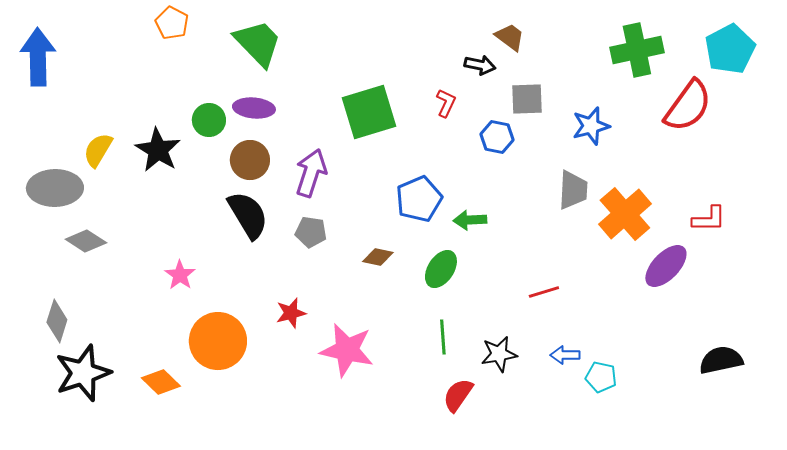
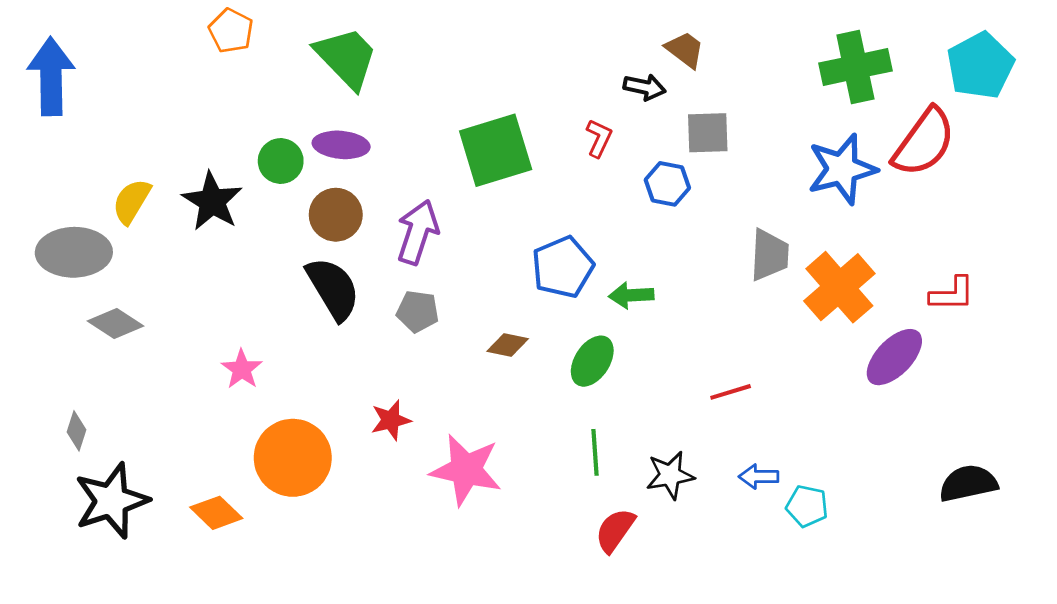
blue star: (591, 126) -> (842, 169), moved, size x1.4
gray diamond: (57, 321) -> (77, 431), size x0.7

